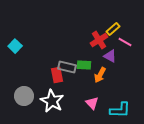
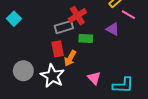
red cross: (99, 40) -> (77, 16), moved
gray rectangle: (67, 67) -> (64, 27), moved, turned -30
orange arrow: (100, 75) -> (70, 58), moved

